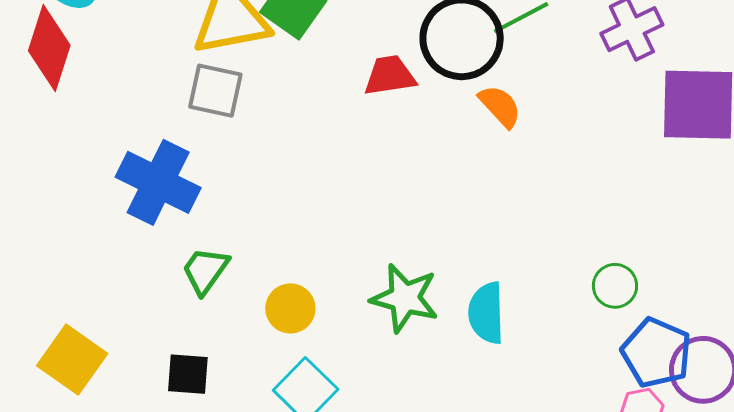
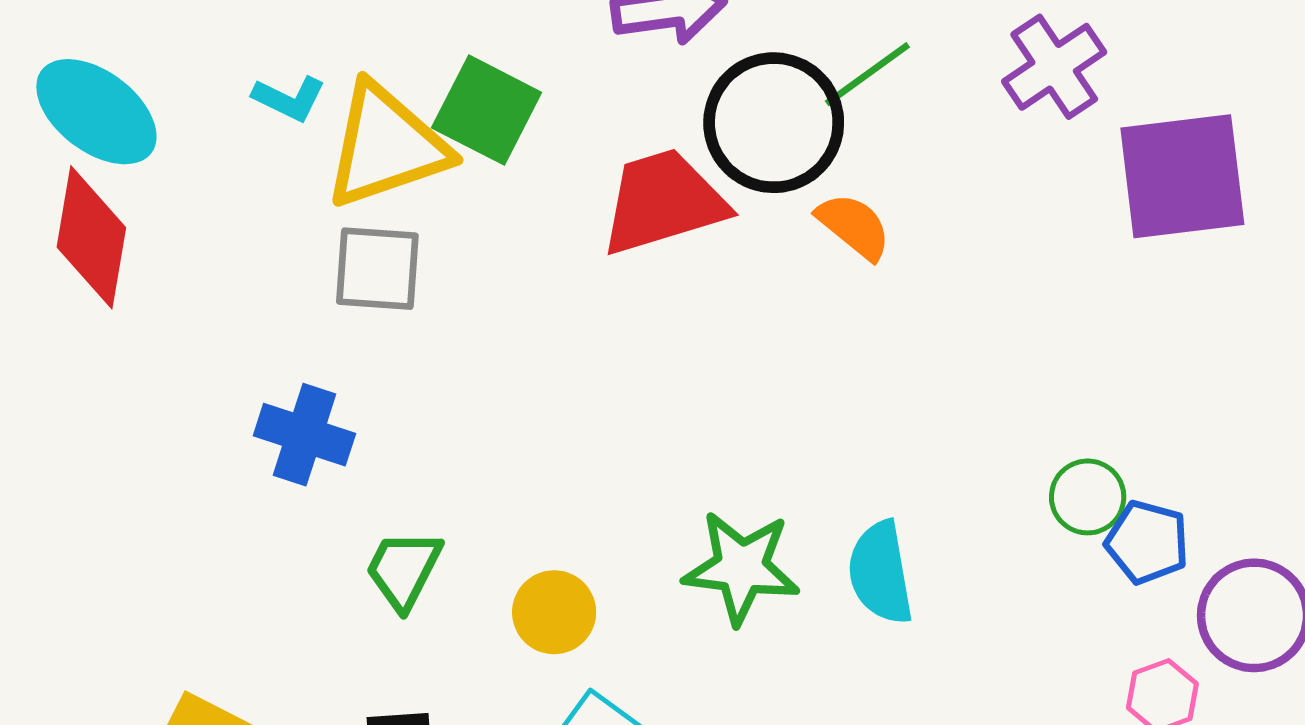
red trapezoid: (390, 76) -> (663, 202), size x1.5
blue cross: (158, 182) -> (304, 435), size x0.7
blue pentagon: (656, 353) -> (1147, 542), moved, size x0.7

